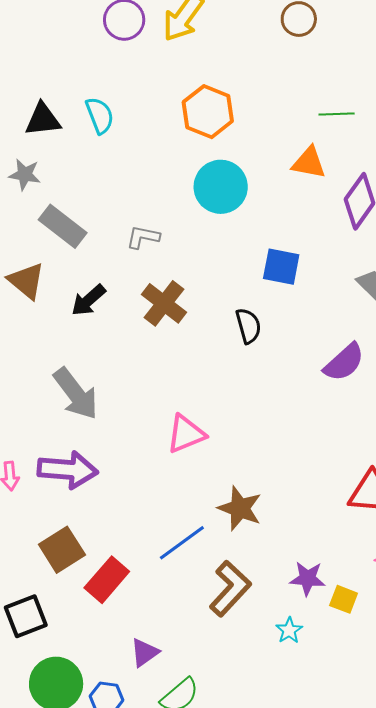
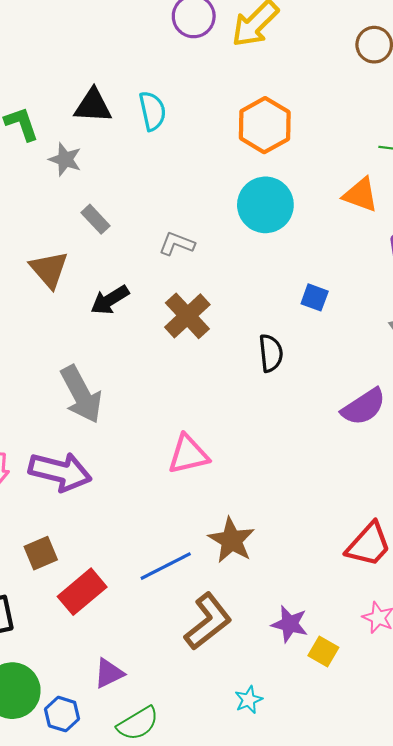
gray rectangle: (63, 226) -> (96, 219), size x0.6
blue square: (281, 267) -> (315, 297), size x0.7
brown square: (62, 550) -> (41, 553), size x0.7
cyan star: (289, 630) -> (249, 700), moved

